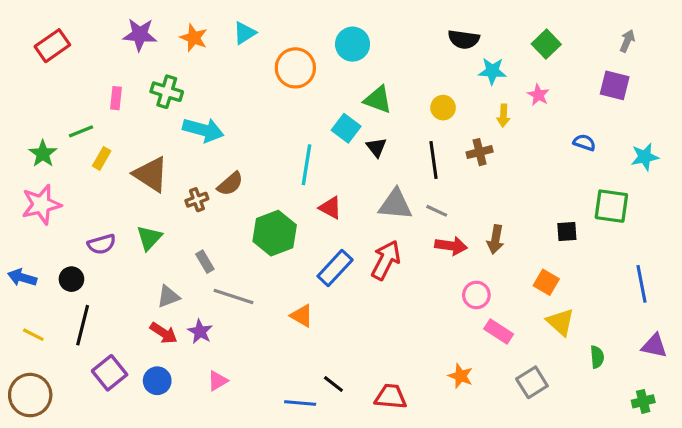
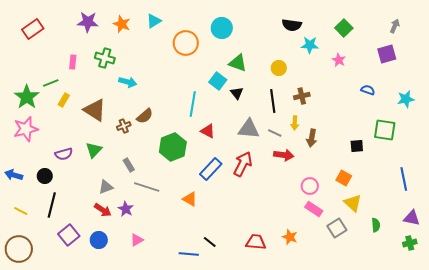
purple square: (615, 85) -> (387, 54), turned -30
yellow arrow: (503, 116) -> (295, 123), moved
cyan arrow: (203, 130) -> (128, 82), size x0.7
green star: (43, 154) -> (27, 97), size x1.4
brown arrow: (495, 239) -> (312, 138), moved
pink circle: (476, 295) -> (310, 186), moved
gray square: (532, 382) -> (337, 228), moved
red trapezoid: (391, 397) -> (256, 242), moved
green cross: (643, 401) -> (410, 243), moved

